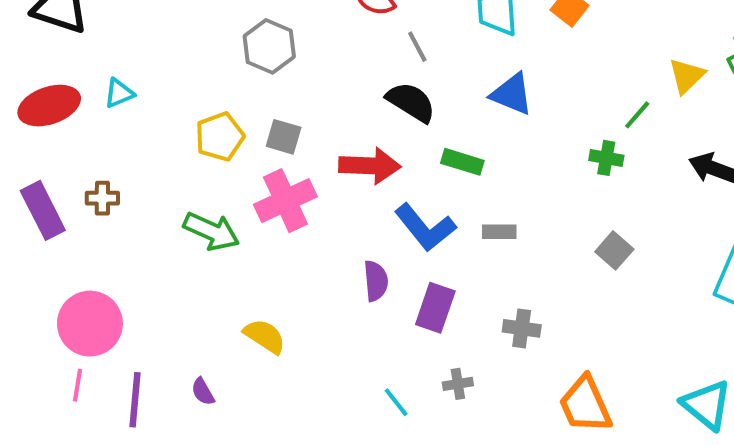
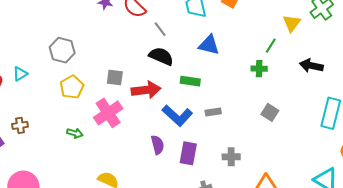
gray hexagon: (269, 46) -> (62, 50), moved
gray square: (284, 137) -> (115, 78), moved
green arrow: (211, 231) -> (75, 133), size x0.6

